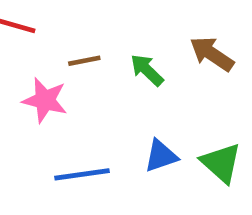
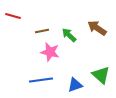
pink star: (45, 100) -> (50, 52), moved
blue triangle: (161, 156) -> (75, 85), moved

